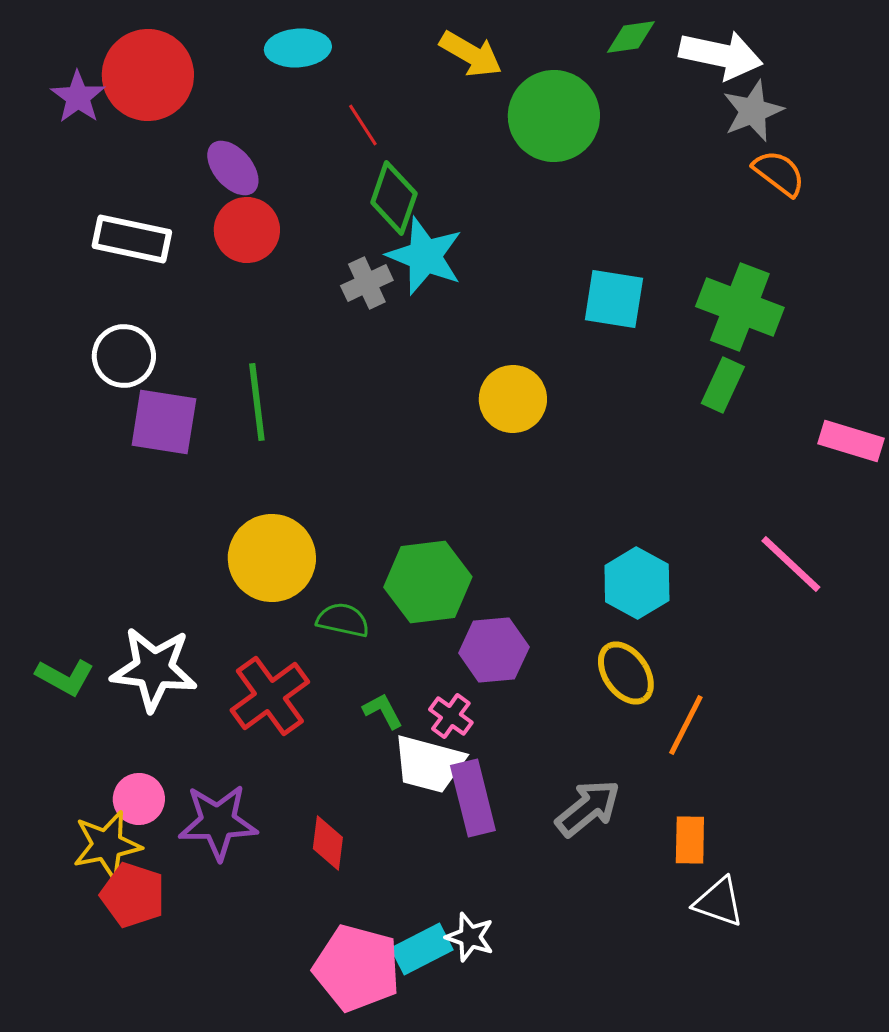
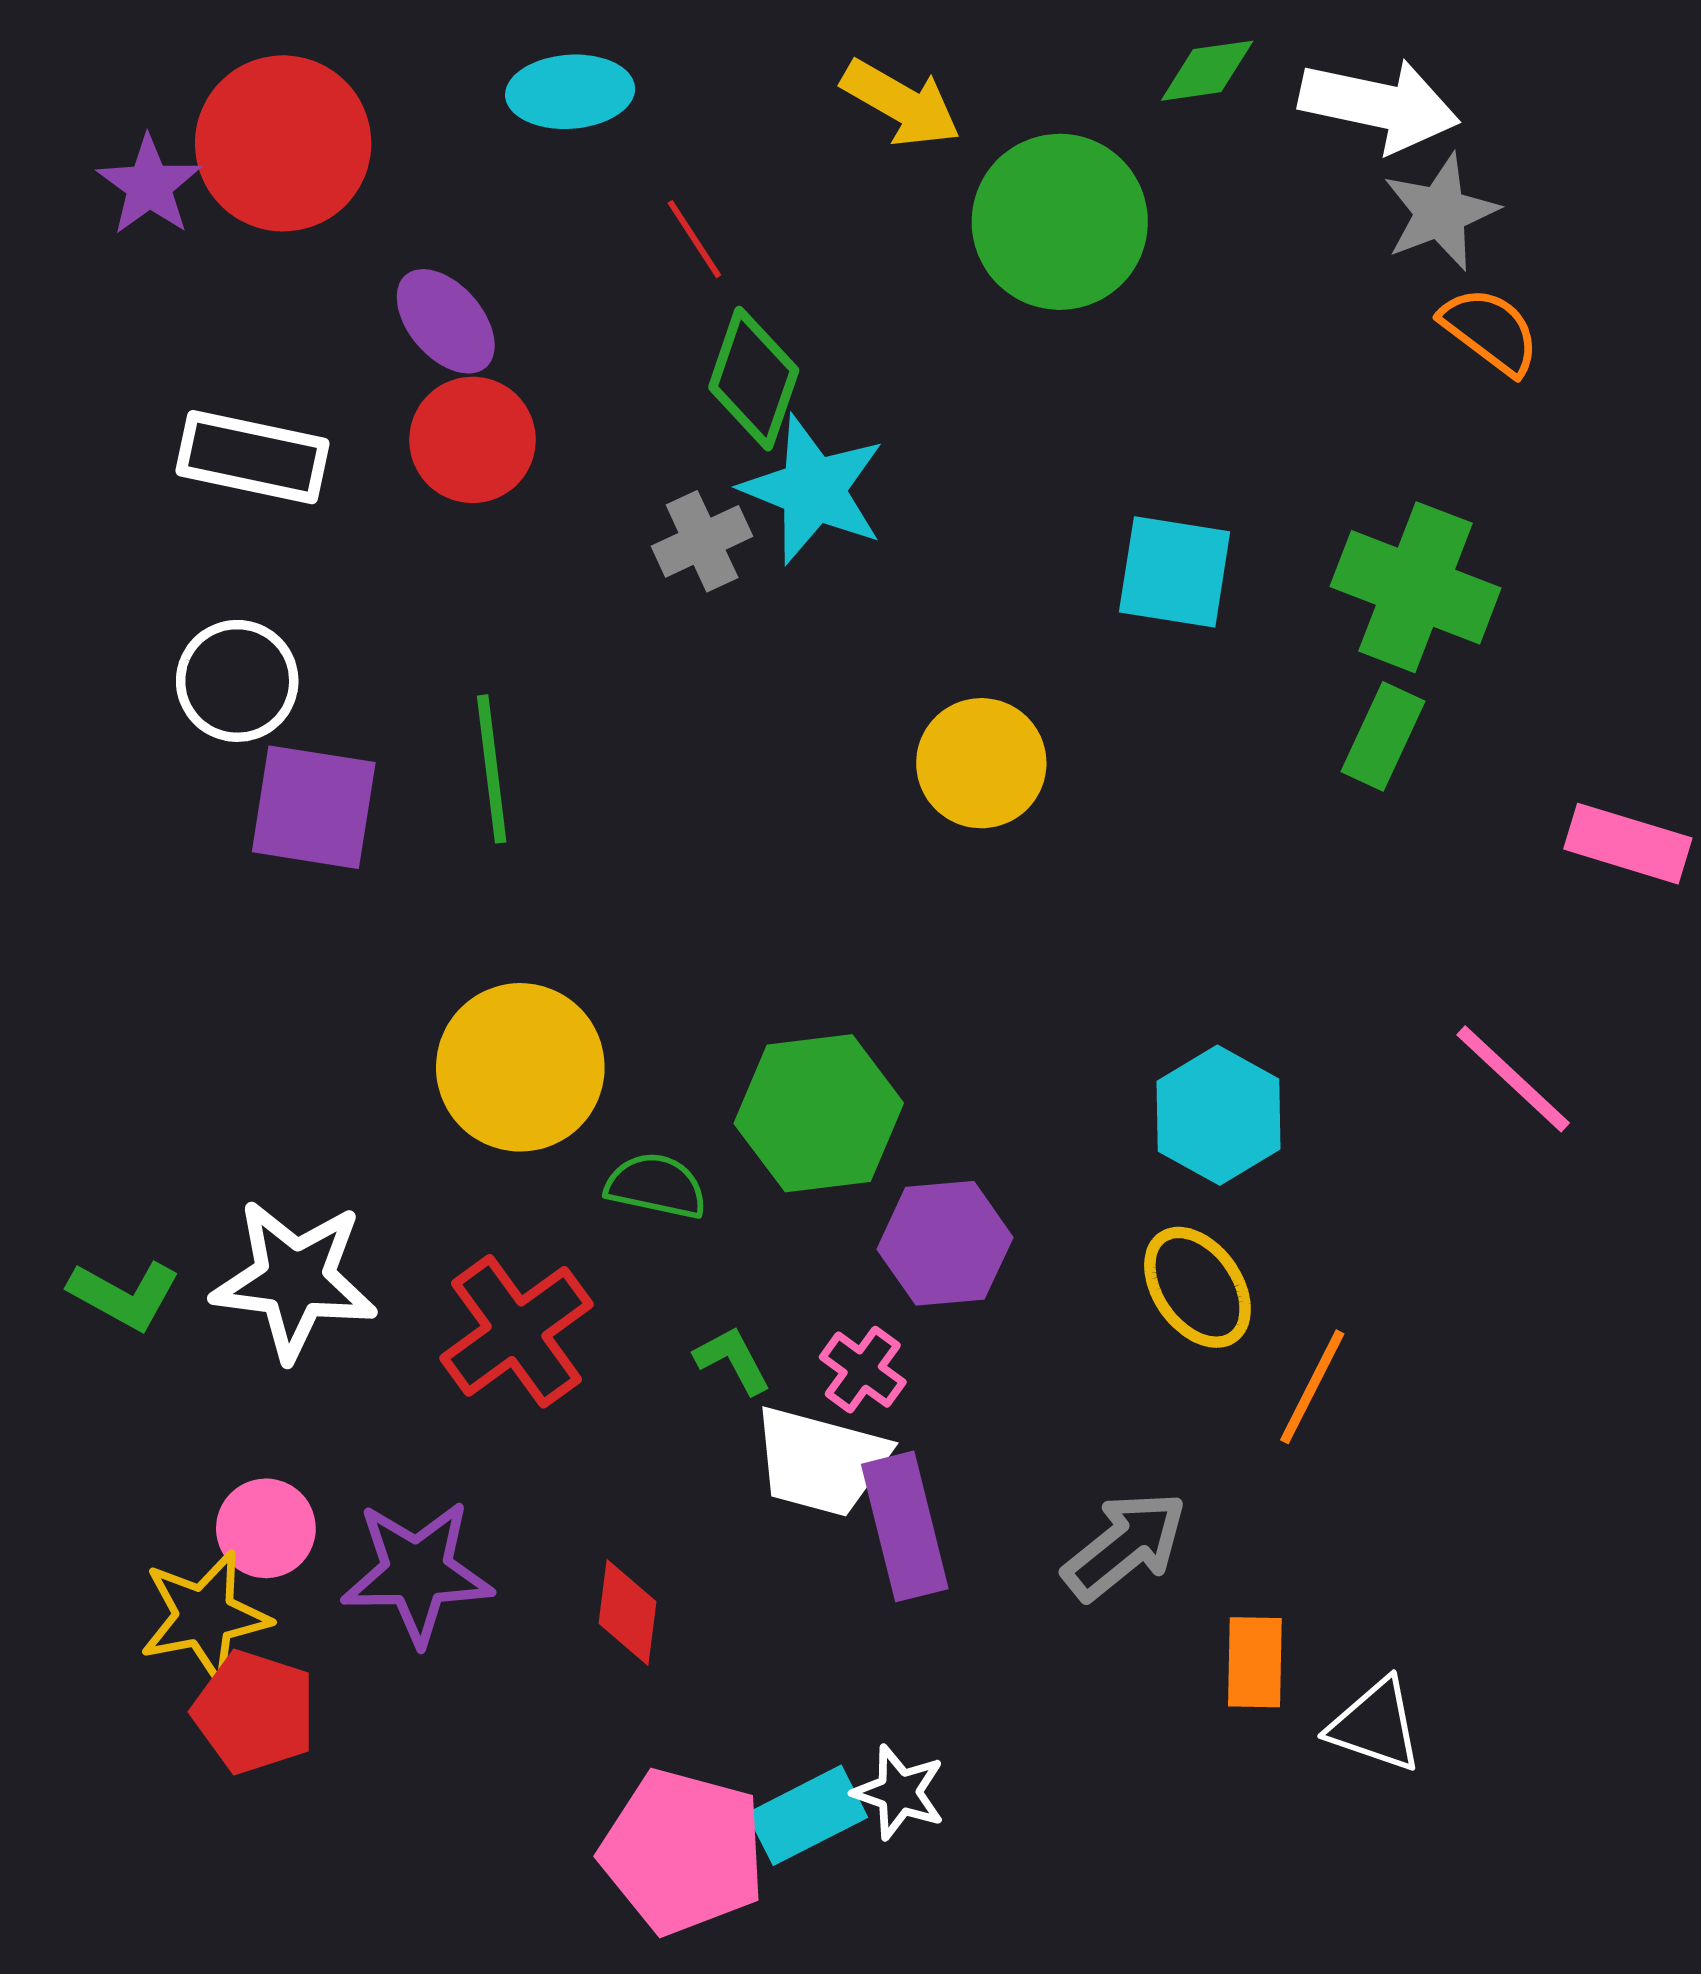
orange rectangle: (690, 840) -> (1255, 1662), moved

